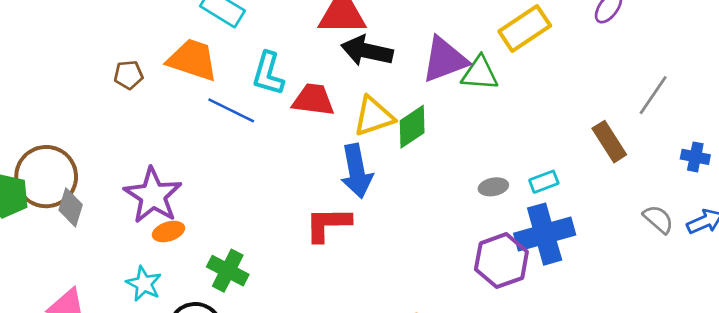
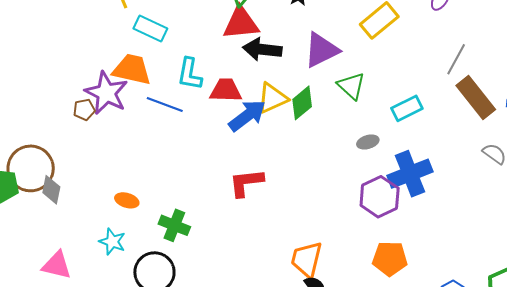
green triangle: (480, 73) -> (351, 86), moved, turned 44
brown pentagon: (128, 75) -> (84, 110), moved
gray line: (653, 95) -> (456, 59), moved
brown rectangle: (609, 142) -> (476, 98), moved, size x1.4
blue arrow: (357, 171) -> (247, 116), moved, turned -111
cyan rectangle: (544, 182) -> (407, 108), moved, size x1.4
purple star: (153, 195) -> (106, 93), moved
orange ellipse: (168, 231) -> (127, 200), turned 40

